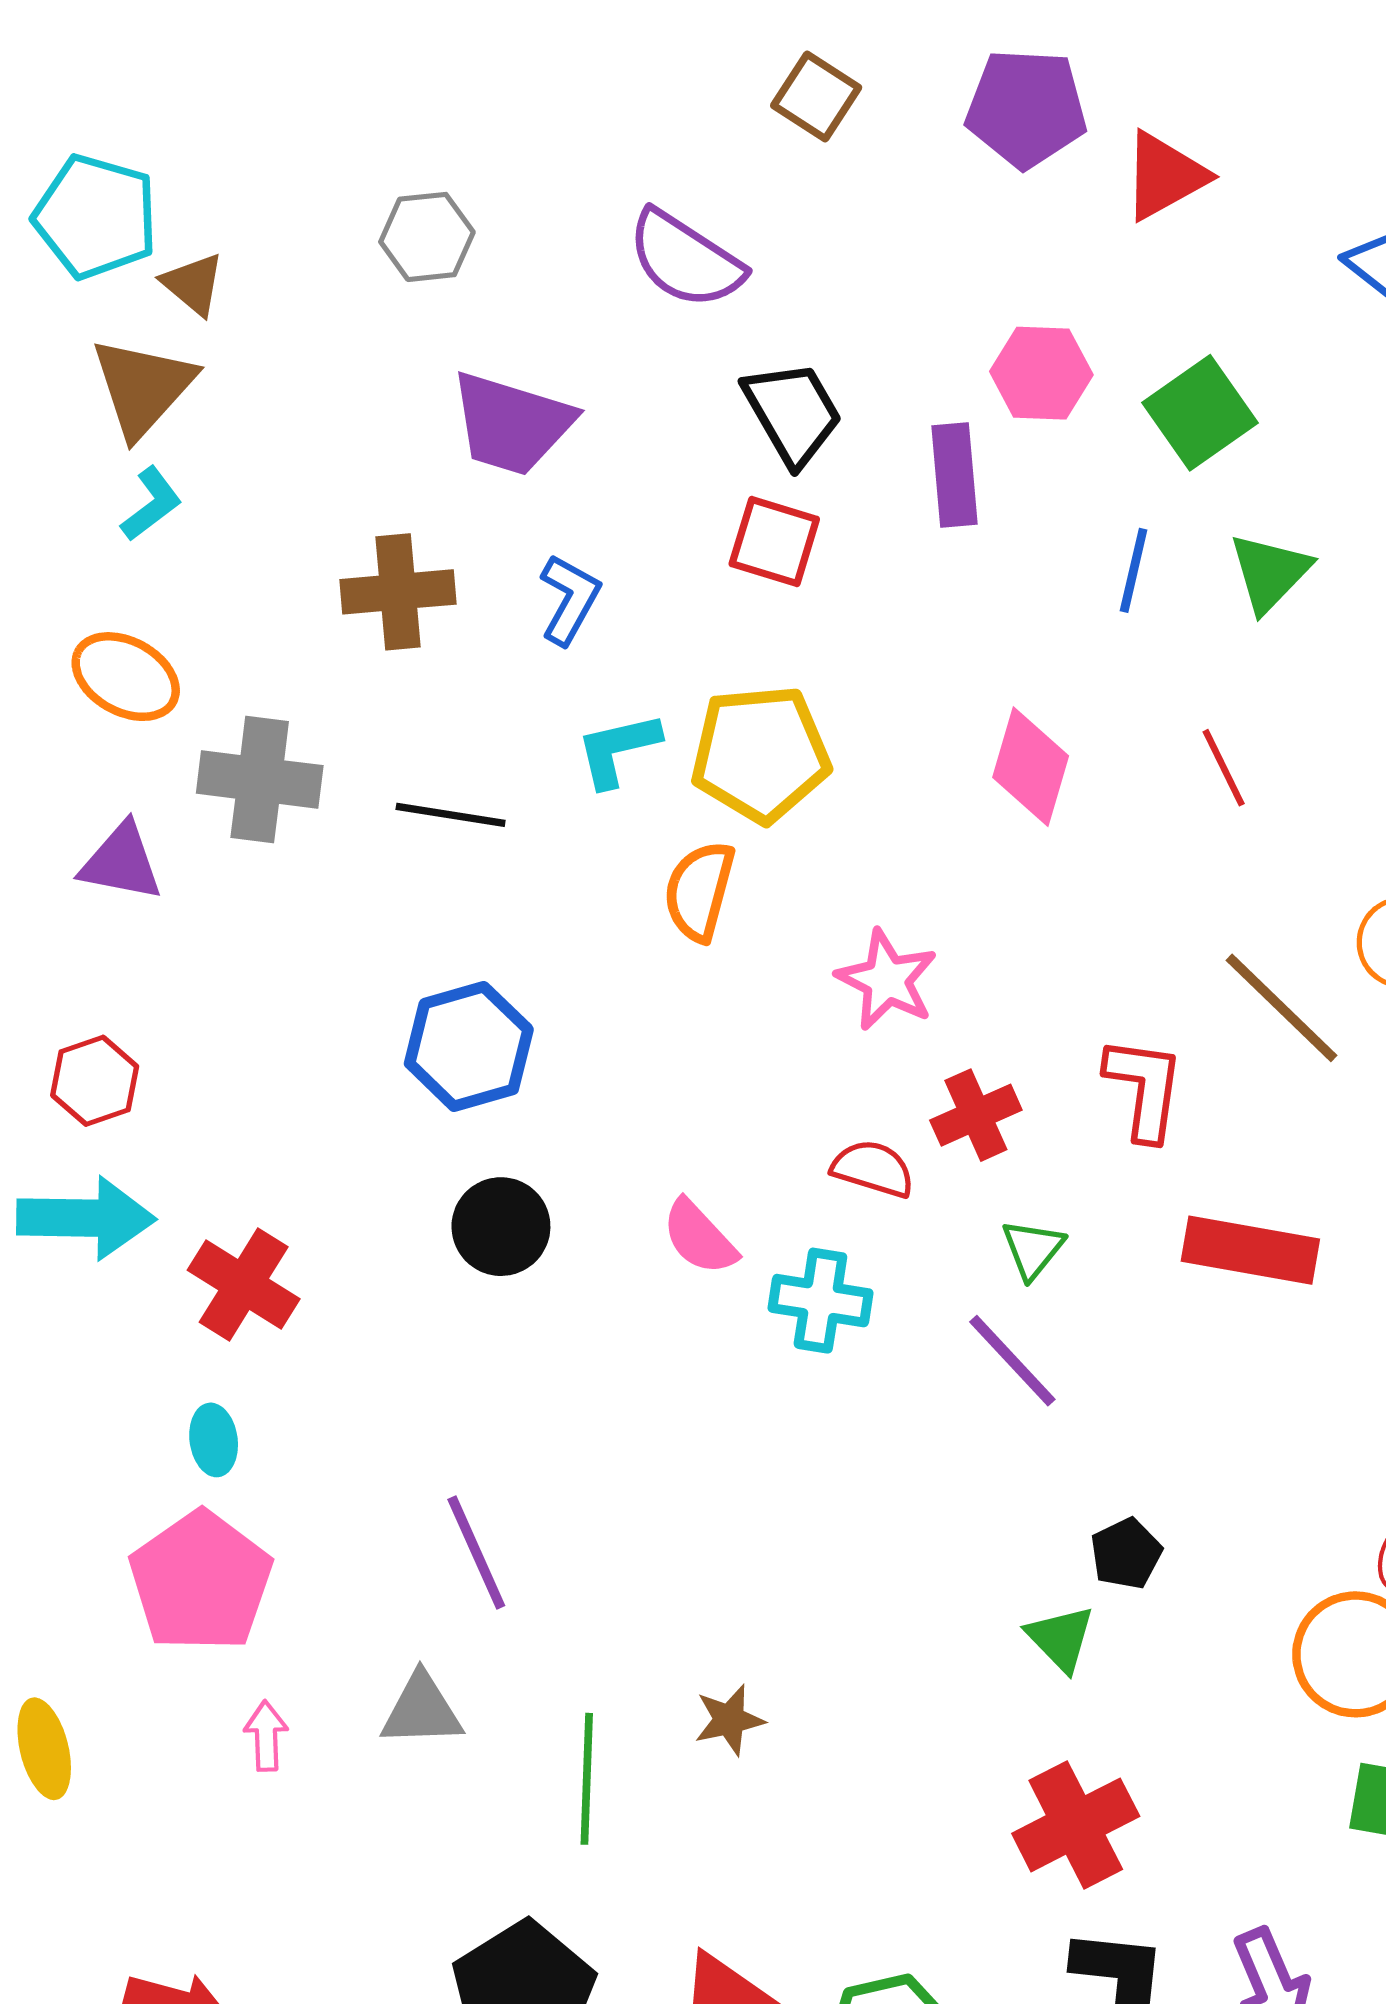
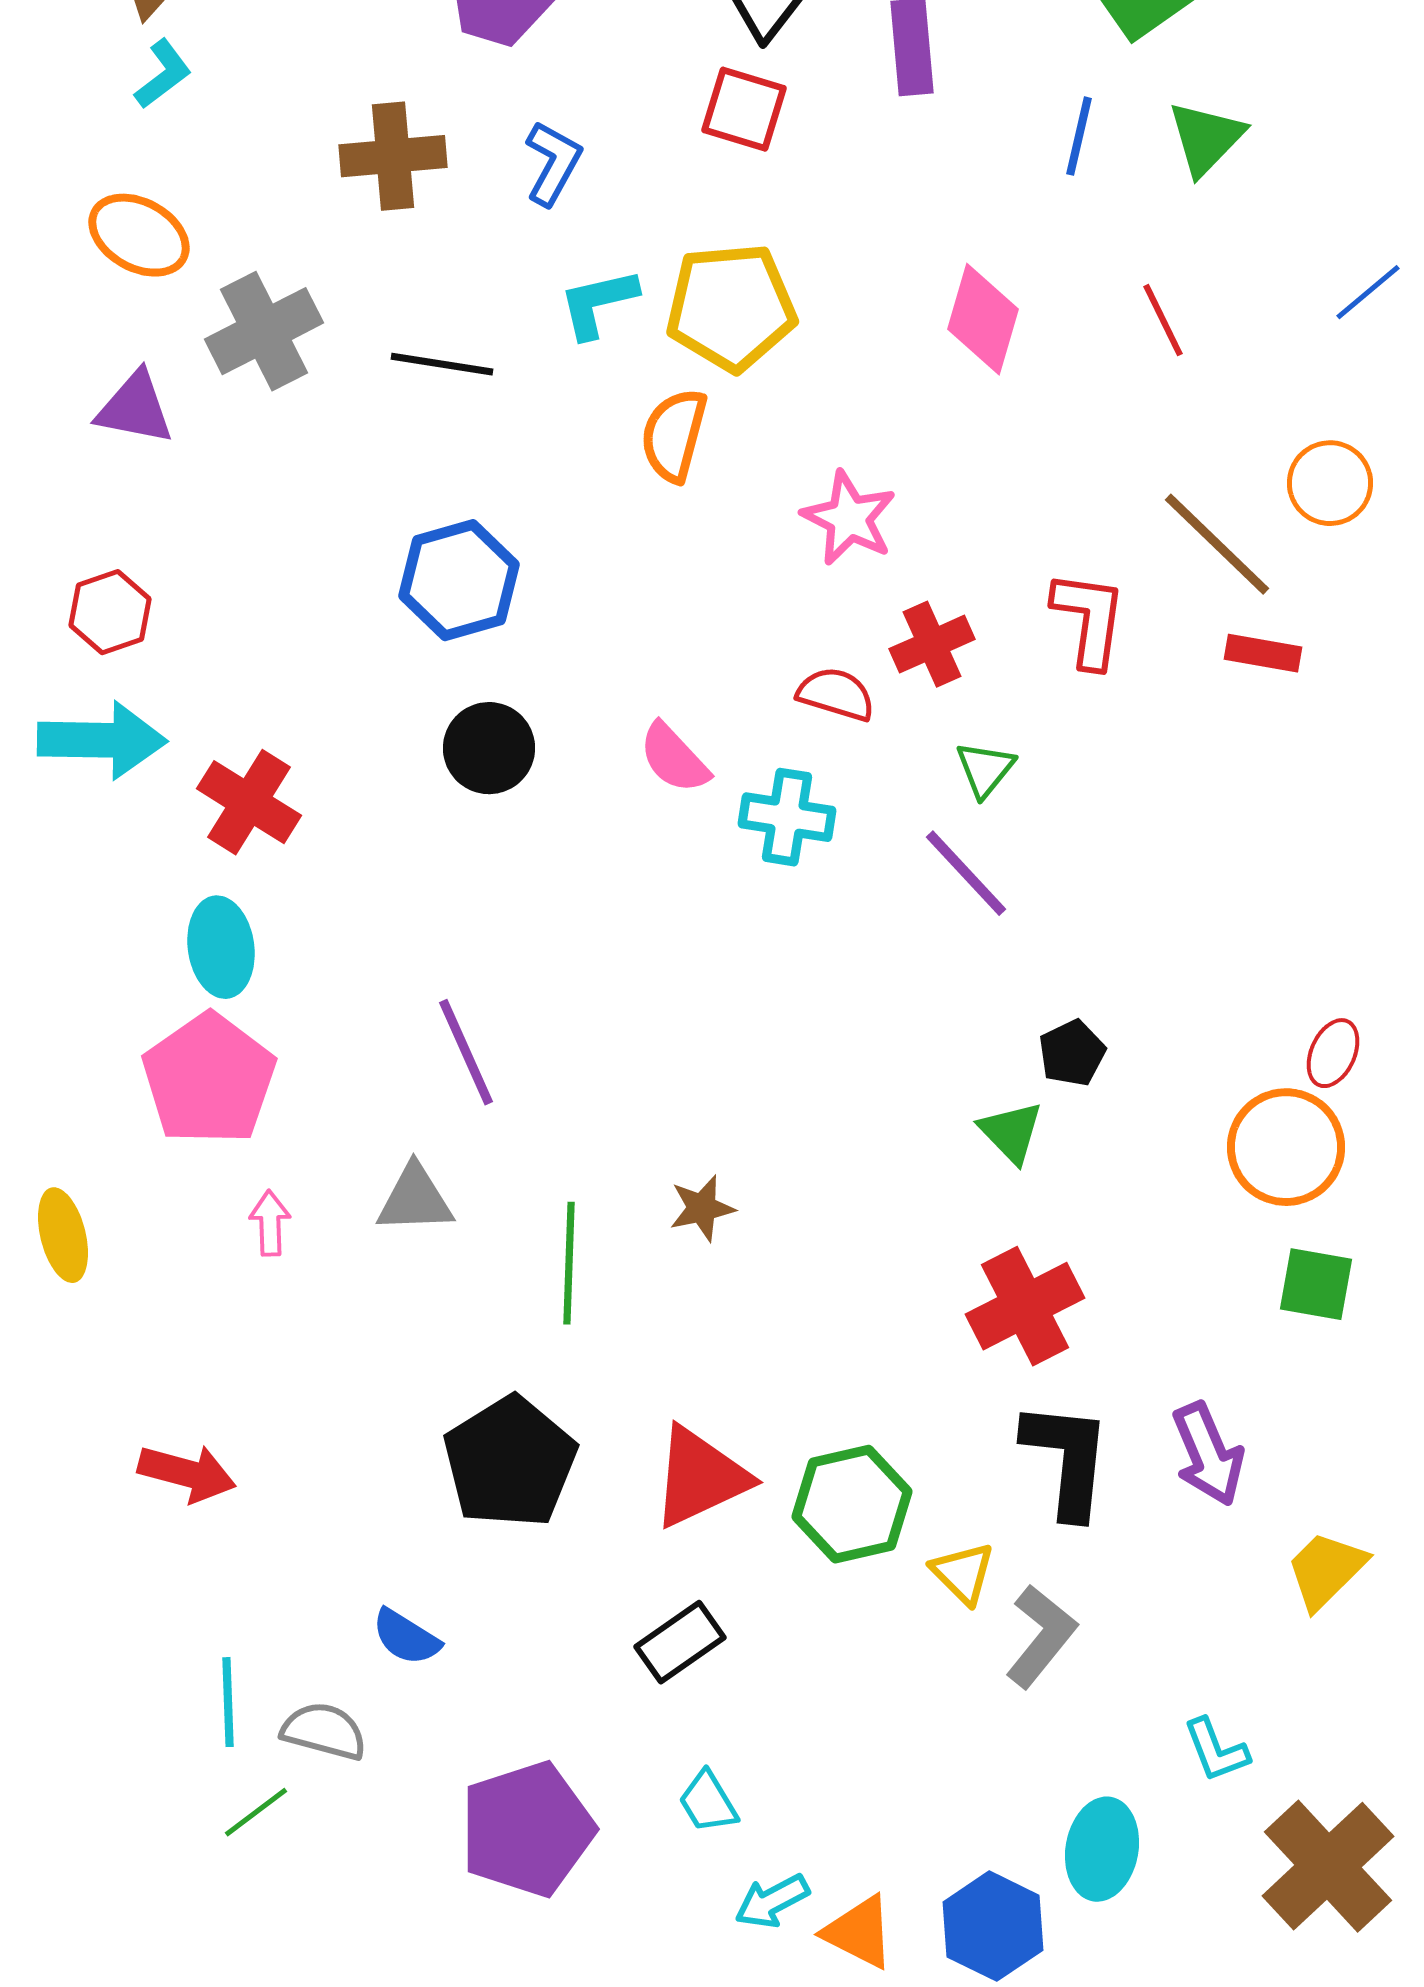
gray cross: (260, 779) -> (264, 331), turned -34
red rectangle: (1250, 1250) -> (1263, 653), moved, size x0.6
cyan ellipse: (214, 1440) -> (221, 947), size x1.5

